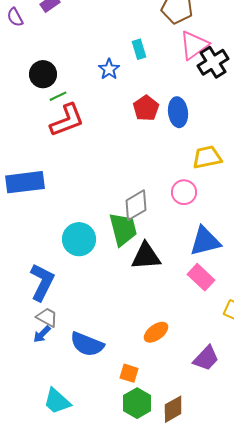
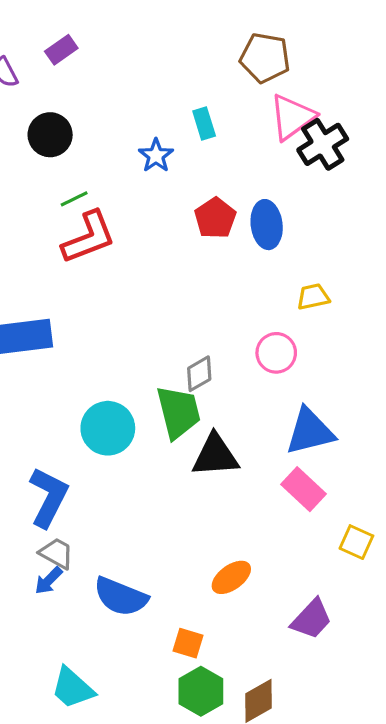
black circle: (43, 74) -> (50, 135), moved
yellow trapezoid: (207, 157) -> (313, 297), size x0.7
gray diamond: (136, 205) -> (199, 374), size x0.7

